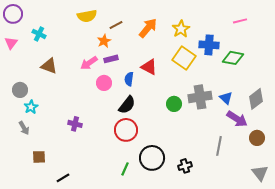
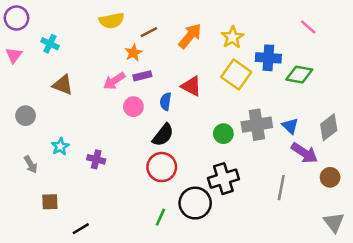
pink line: (240, 21) -> (308, 27), turned 56
cyan star: (31, 107) -> (60, 146), moved
black cross: (185, 166) -> (223, 179), moved, size x1.6

